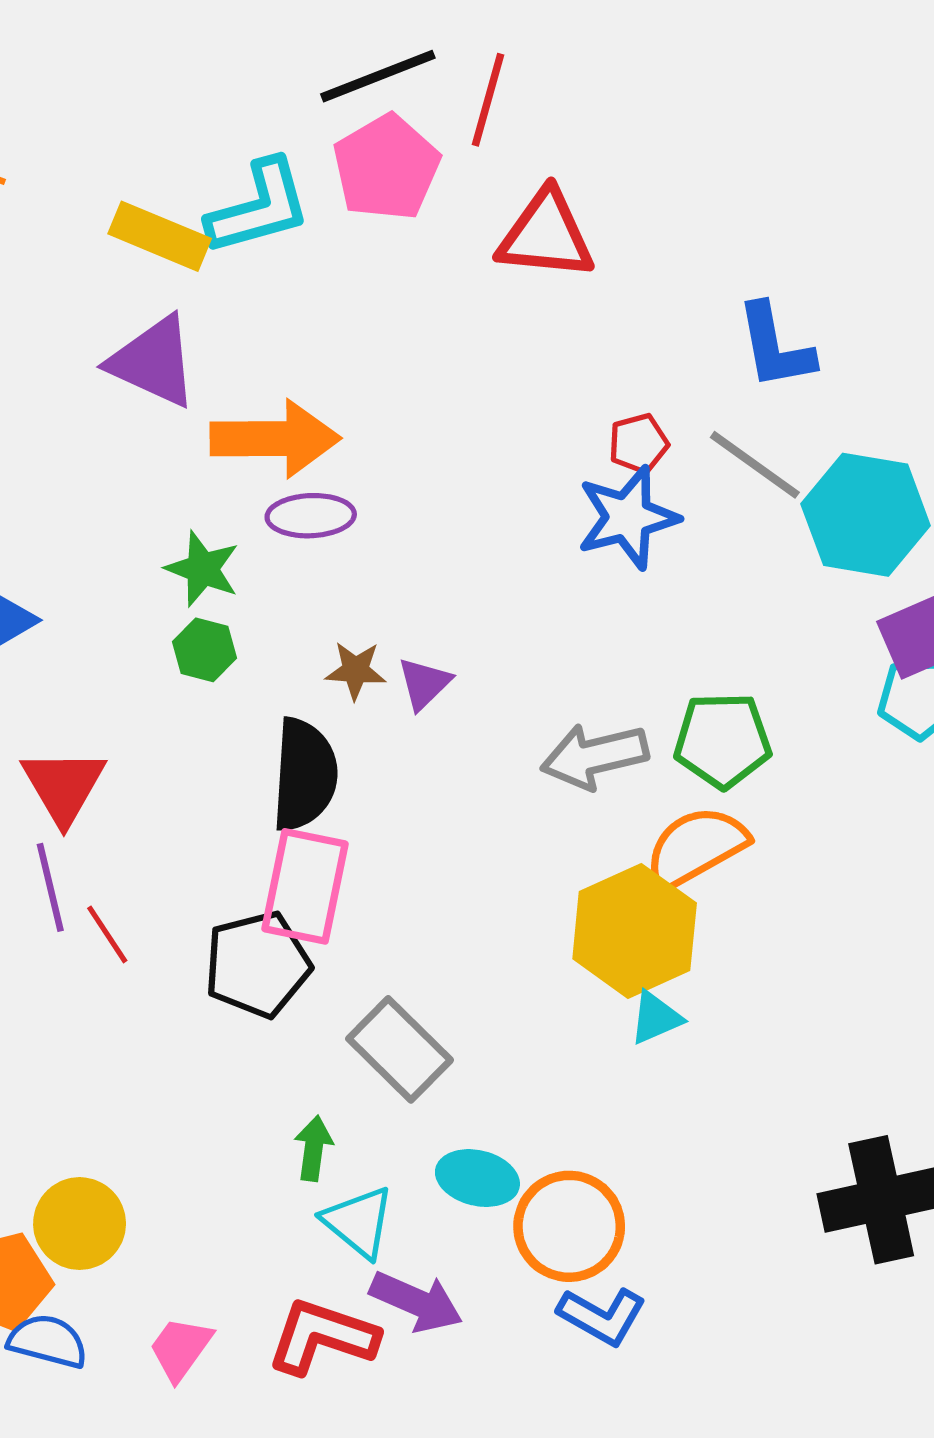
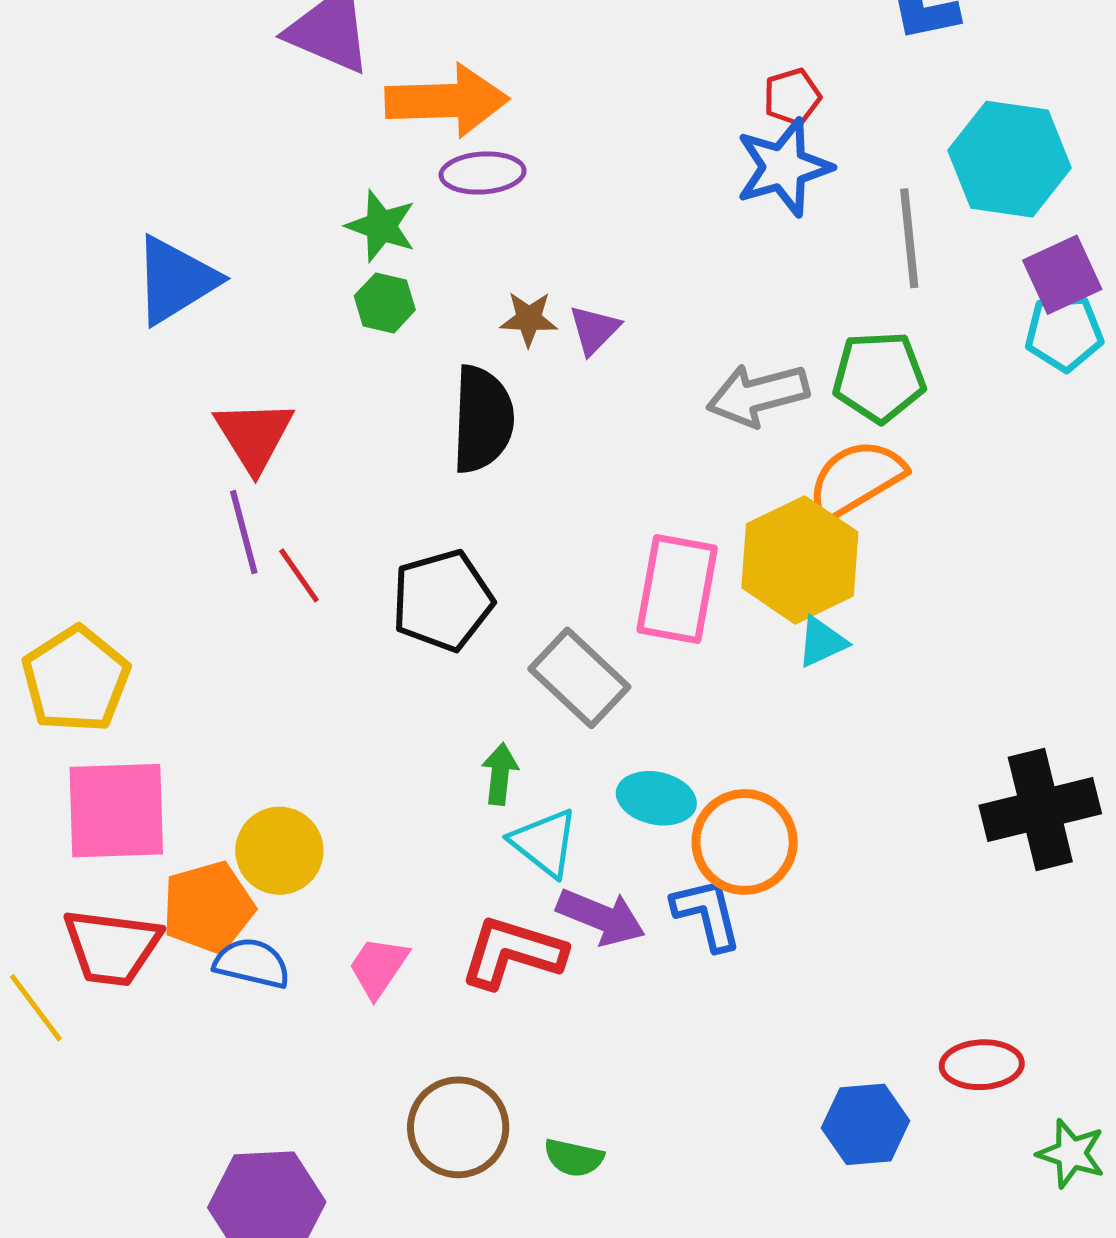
gray line: (755, 465) -> (909, 238), moved, turned 50
pink rectangle: (305, 886) -> (677, 589), moved
blue L-shape: (602, 1316) -> (707, 914), moved, turned -132

